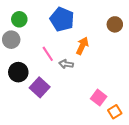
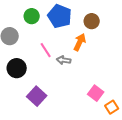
green circle: (19, 19) -> (32, 16), moved
brown circle: (115, 24) -> (92, 21), moved
purple square: (40, 87) -> (37, 96), moved

